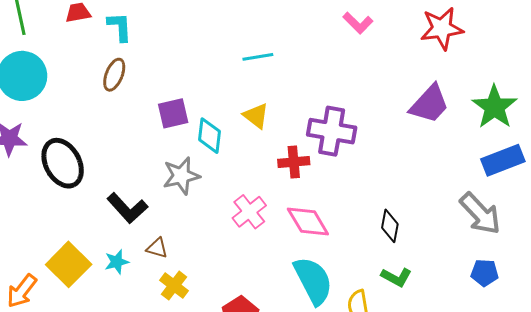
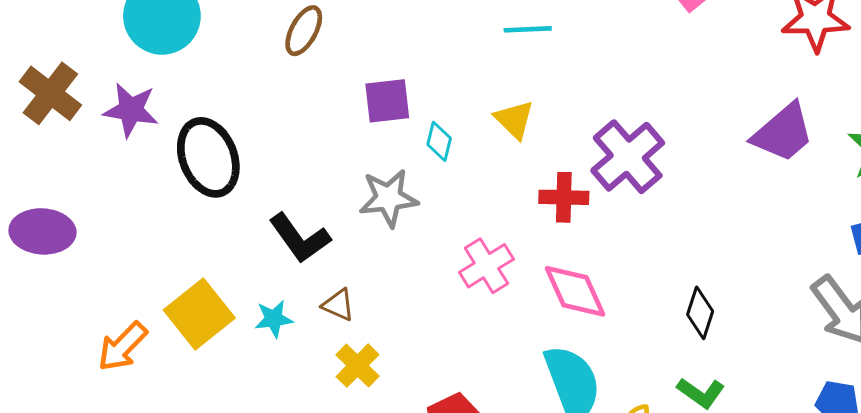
purple cross: (332, 131) -> (628, 157), turned 33
cyan diamond: (209, 136) -> (439, 141), size x0.7

